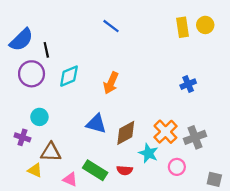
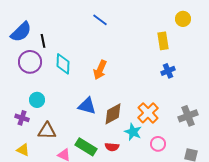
yellow rectangle: (183, 27) -> (163, 41), moved
cyan diamond: (69, 76) -> (63, 64), turned -65
gray cross: (195, 137) -> (188, 116), moved
yellow triangle: (35, 170) -> (23, 150), moved

